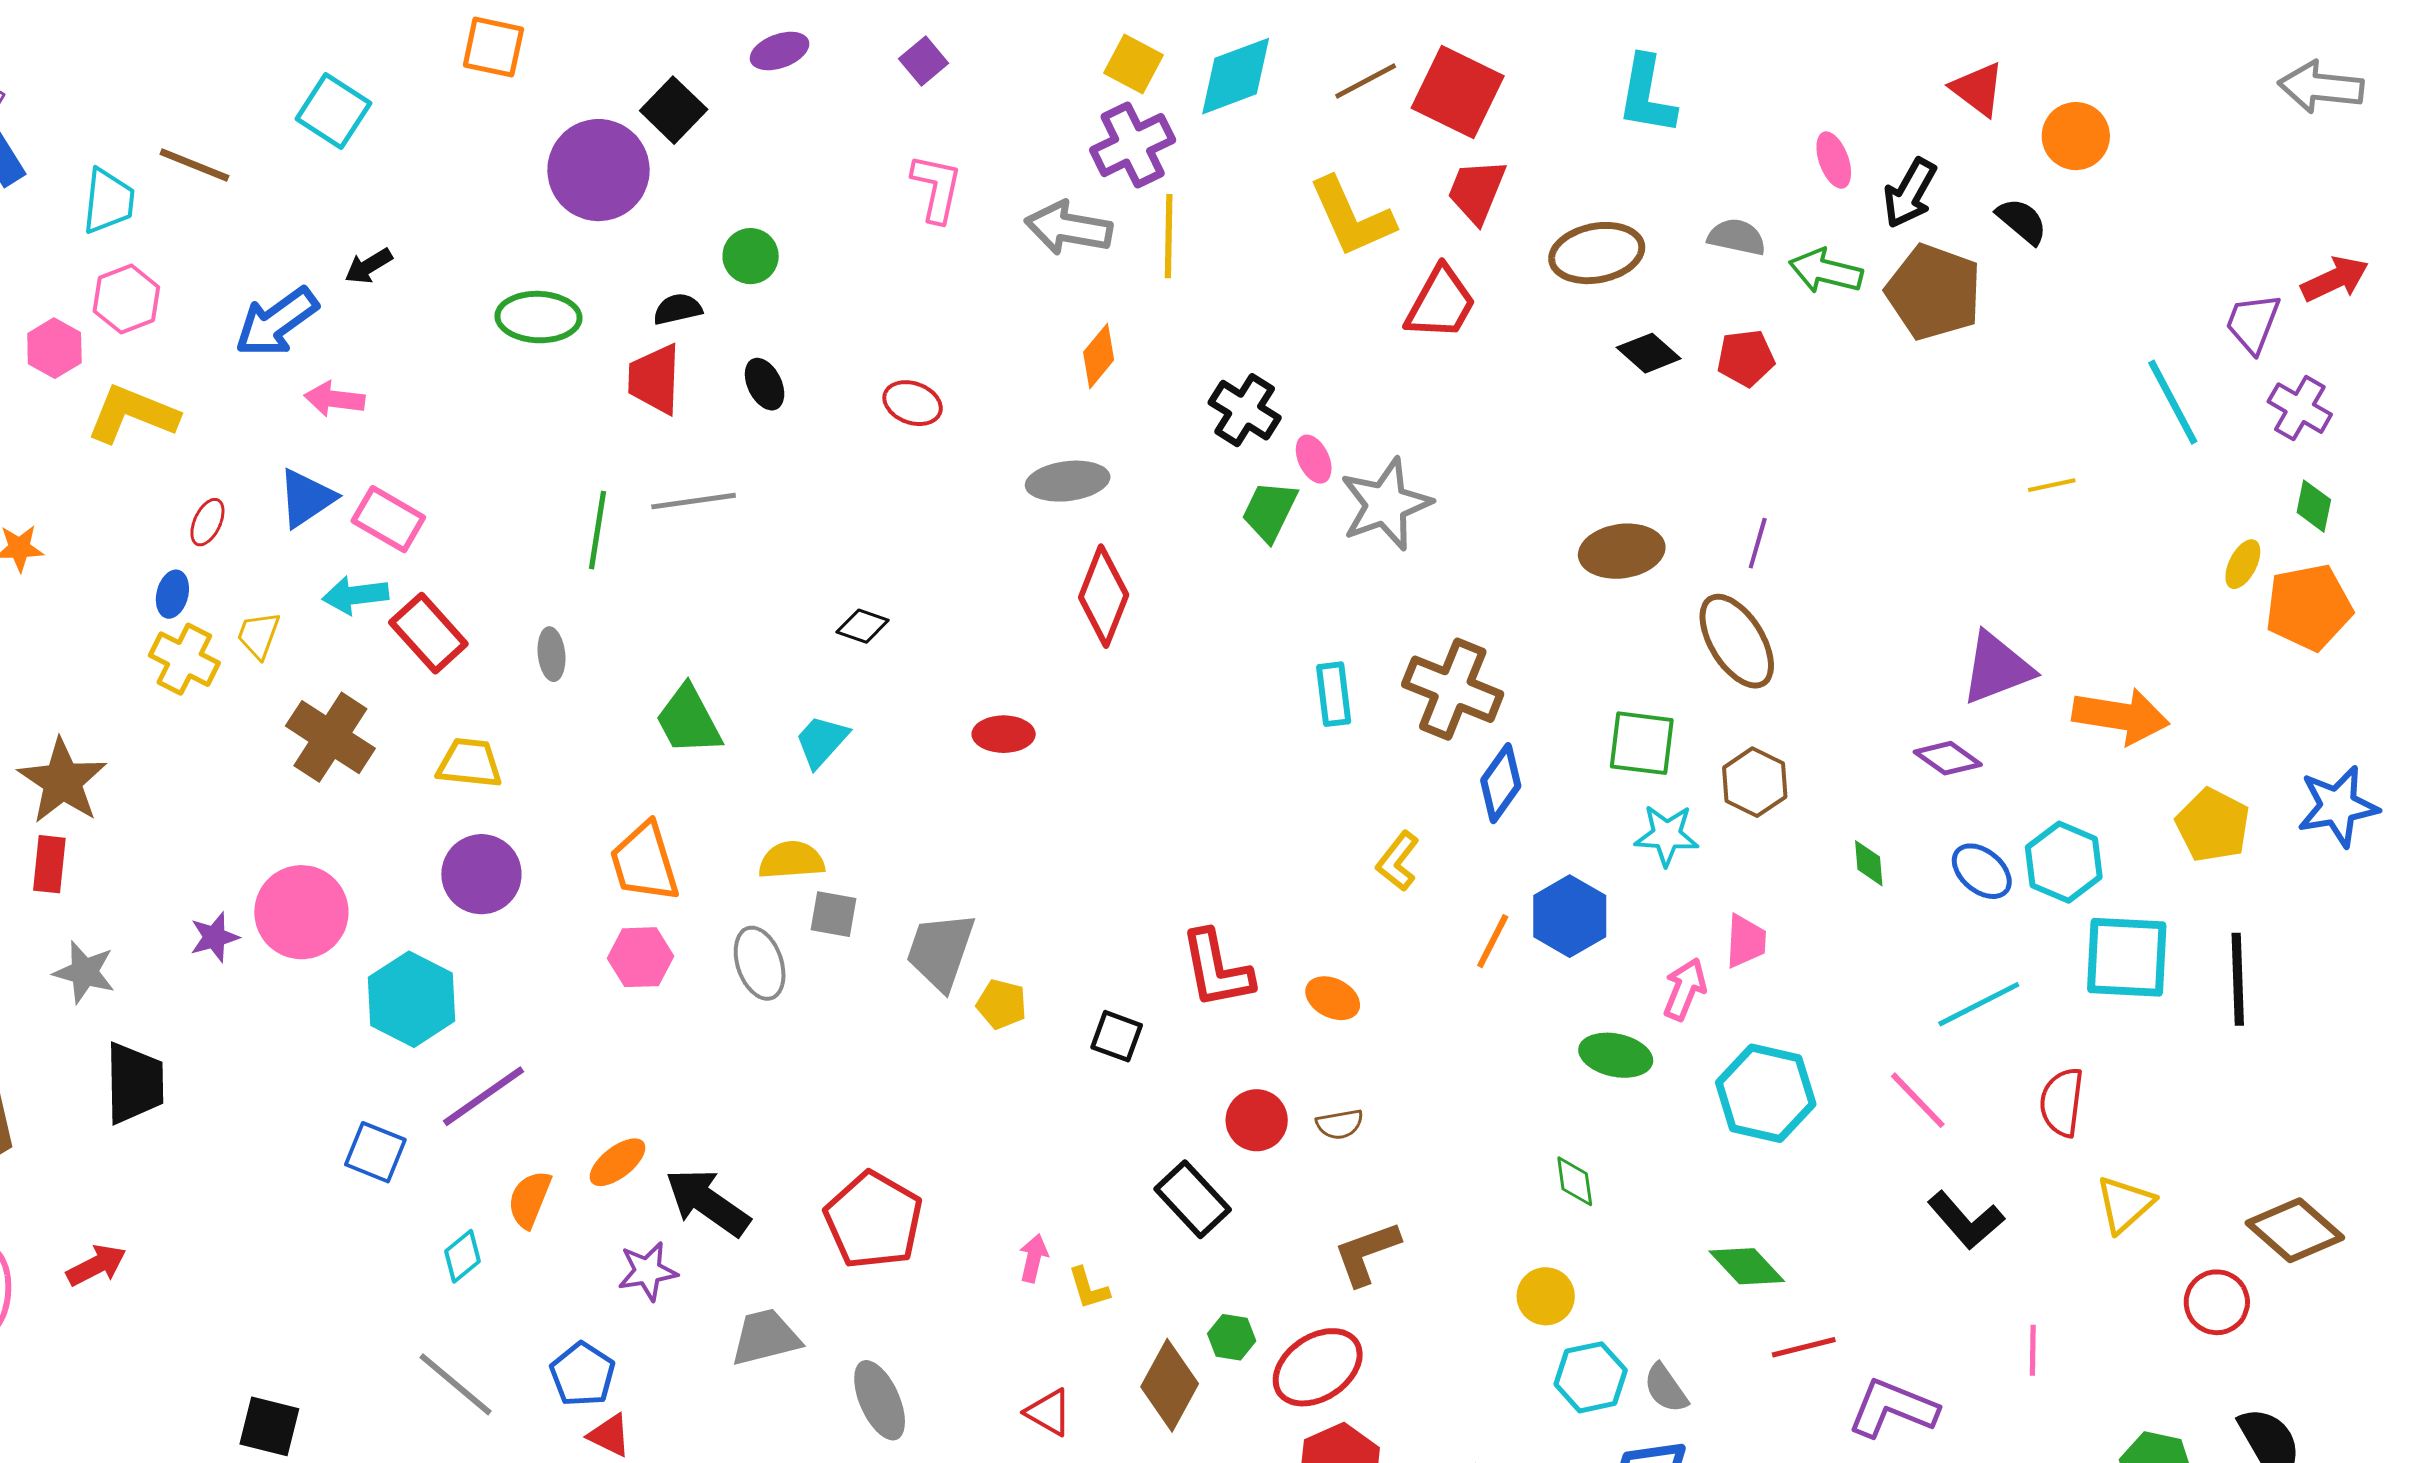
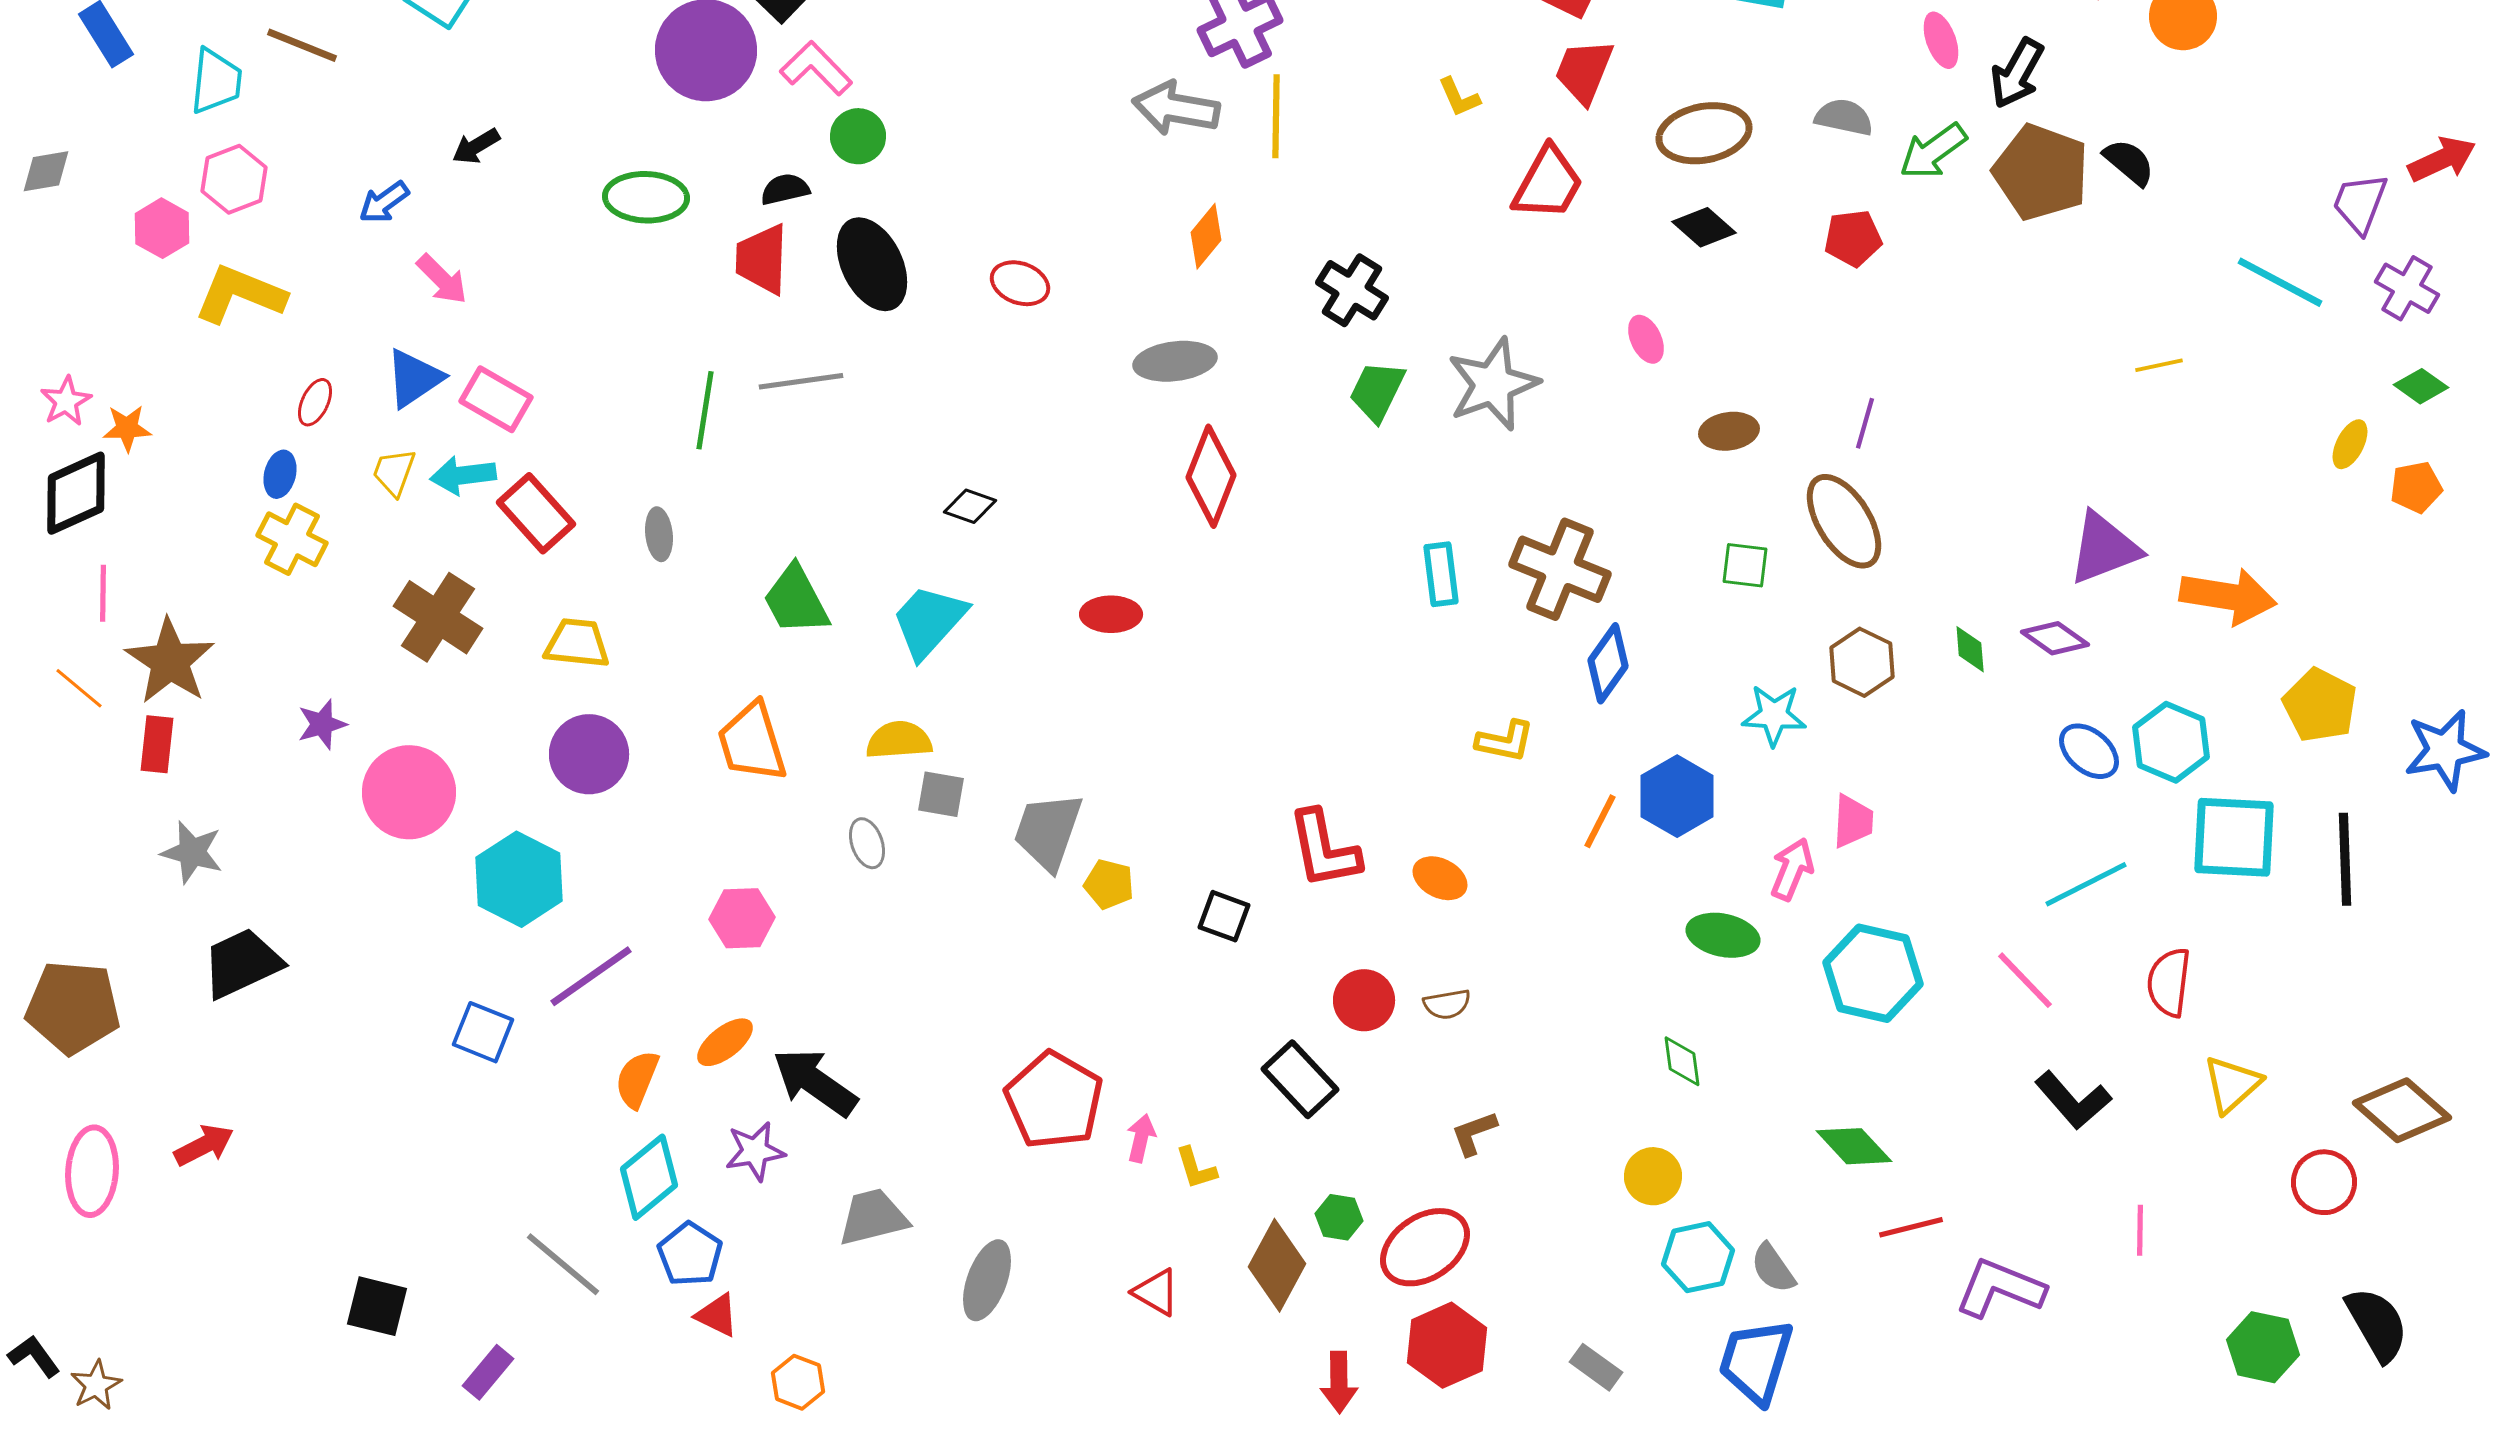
pink L-shape: (937, 188) -> (816, 68), moved, turned -56
yellow L-shape: (1352, 217) -> (1459, 97), size x0.5
black semicircle: (2022, 221) -> (2129, 162), moved
green arrow: (1826, 271) -> (1933, 151), turned -50
blue arrow: (276, 322) -> (384, 202), size x0.6
black diamond: (1649, 353) -> (1704, 227), moved
black ellipse: (765, 384) -> (872, 264), size x1.8
pink arrow: (334, 399) -> (442, 279), turned -142
cyan line: (2173, 402) -> (2280, 282), turned -34
pink ellipse: (1314, 459) -> (1646, 339), moved
green diamond: (2314, 506) -> (2421, 386), turned -66
brown ellipse: (1622, 551) -> (1729, 431), size x0.7
orange pentagon: (2309, 607) -> (2416, 487), size x0.6
yellow trapezoid: (258, 635) -> (394, 472), moved
cyan trapezoid: (822, 741) -> (929, 621), size x1.4
green square: (1642, 743) -> (1745, 565), moved, size x0.7
blue star: (2338, 806) -> (2445, 750), moved
yellow L-shape: (1398, 861) -> (1505, 741), turned -116
green diamond: (1869, 863) -> (1970, 649), moved
purple star: (214, 937) -> (322, 724), moved
pink hexagon: (641, 957) -> (742, 918), moved
gray ellipse: (760, 963) -> (867, 843), size x0.7
black trapezoid: (134, 1083) -> (242, 963), turned -114
red pentagon: (874, 1220) -> (1054, 1100), moved
brown L-shape: (1367, 1253) -> (1474, 1133), size x0.7
cyan diamond: (462, 1256) -> (649, 1177), moved, size x1.6
gray ellipse: (880, 1400) -> (987, 1280), turned 44

